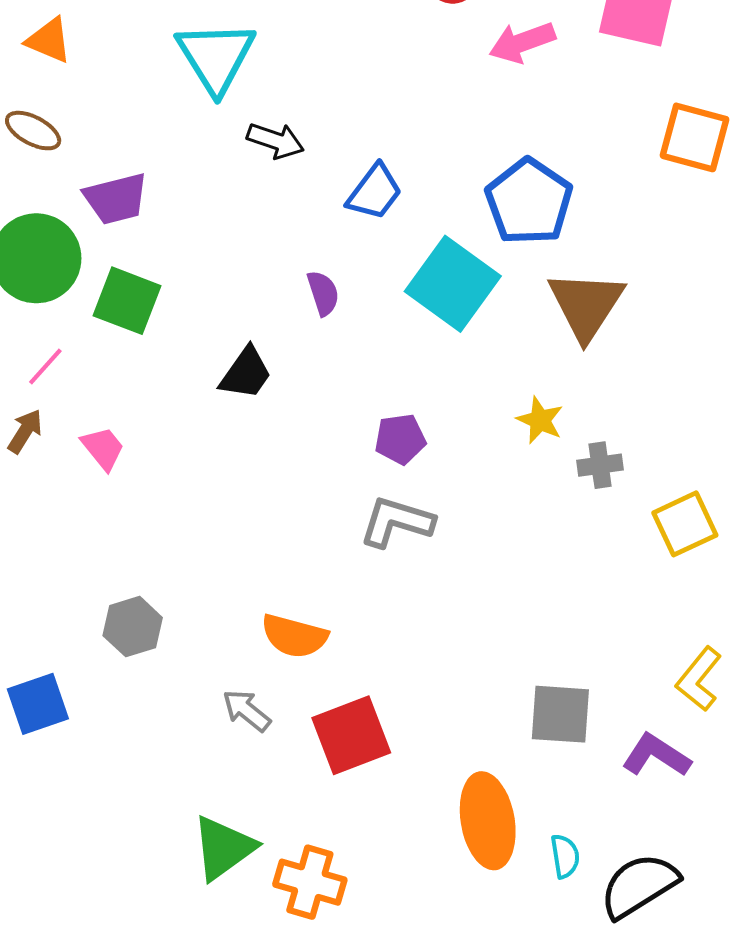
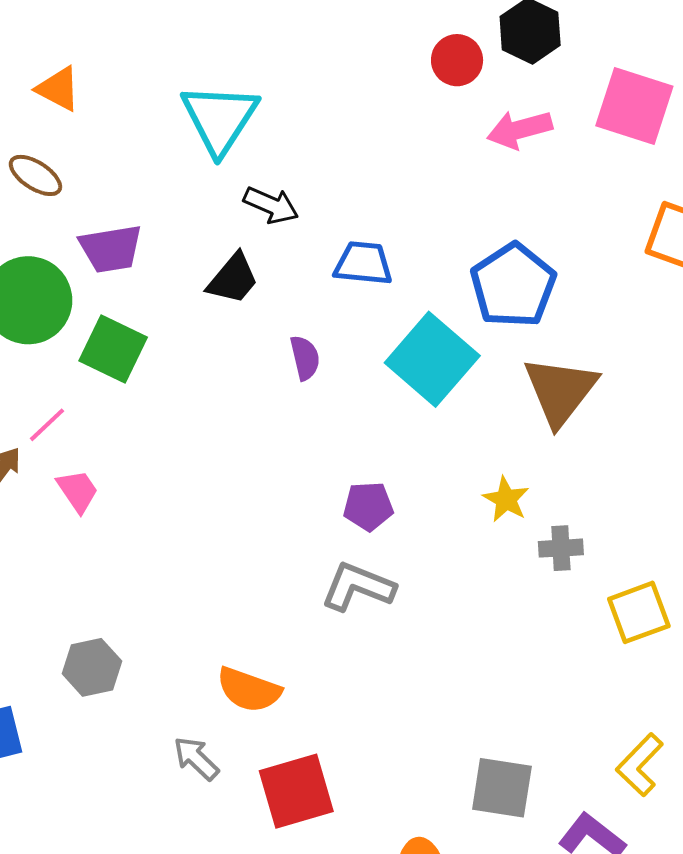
blue trapezoid: (374, 192) -> (363, 263), turned -126
pink line: (45, 366) -> (47, 425), moved
black trapezoid: (246, 373) -> (233, 279), moved

